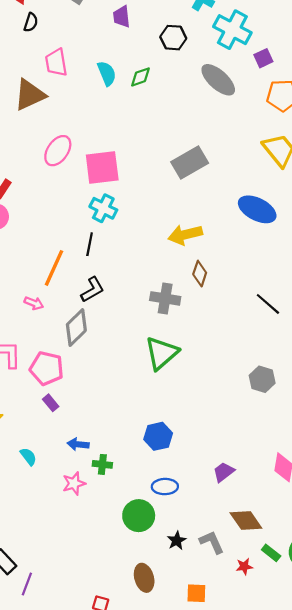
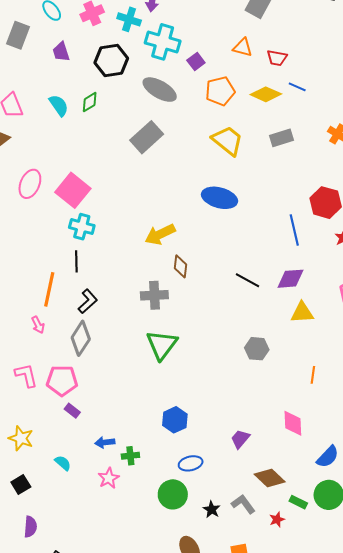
black hexagon: (173, 38) -> (111, 61), size x1.4
gray rectangle: (190, 163) -> (147, 137), moved
pink square: (102, 167) -> (73, 190), turned -32
pink arrow: (34, 303) -> (38, 325), turned 54

